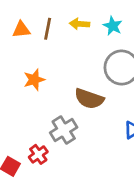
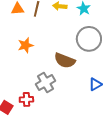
red cross: (38, 154) -> (26, 99), turned 32

